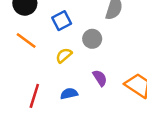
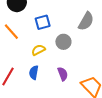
blue semicircle: (69, 94) -> (34, 73), moved, turned -80

